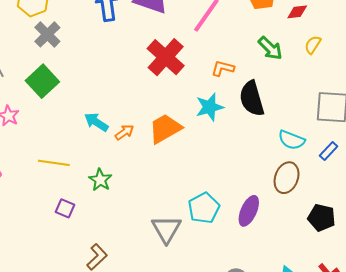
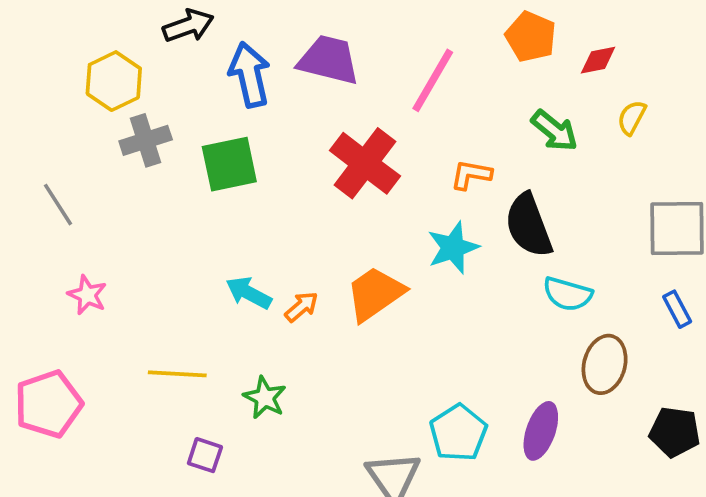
gray cross: (47, 34) -> (146, 140), turned 32
green square: (42, 81) -> (229, 164), moved, turned 36
cyan semicircle: (292, 140) -> (568, 294), moved
blue rectangle: (329, 151) -> (677, 309), turned -66

